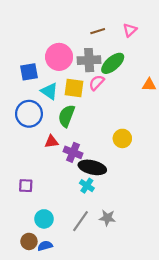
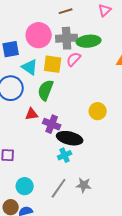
brown line: (98, 31) -> (66, 11), moved
green ellipse: (113, 63) -> (89, 41), turned 35
cyan cross: (87, 186) -> (65, 155), turned 32

